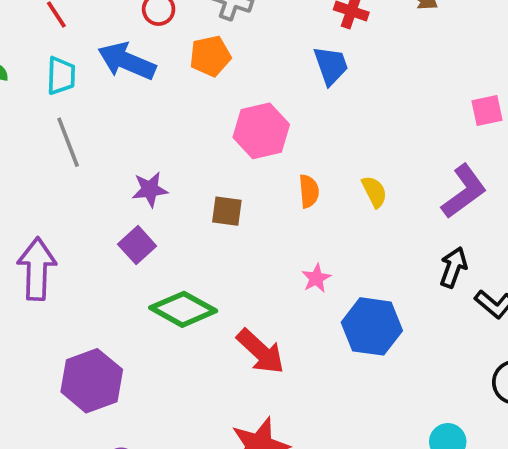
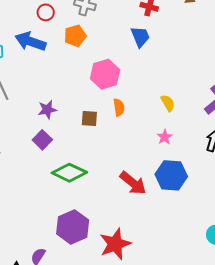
orange semicircle: (309, 191) -> (119, 107), moved
pink star: (316, 278) -> (165, 137), moved
red arrow: (261, 351) -> (133, 183), moved
purple hexagon: (92, 381) -> (73, 227), moved

